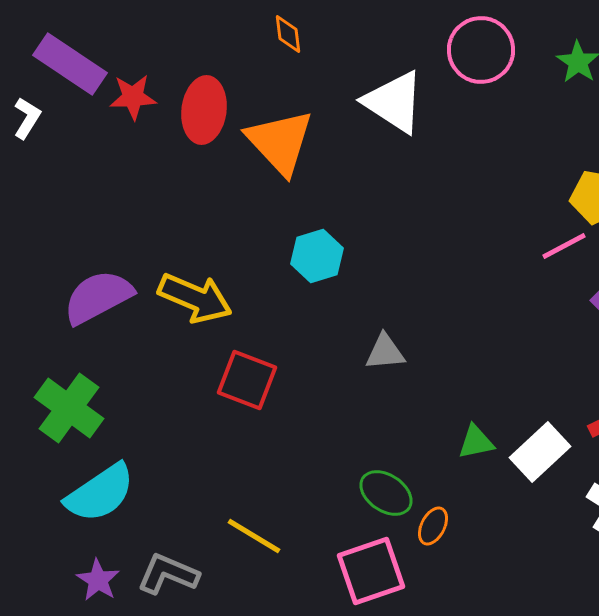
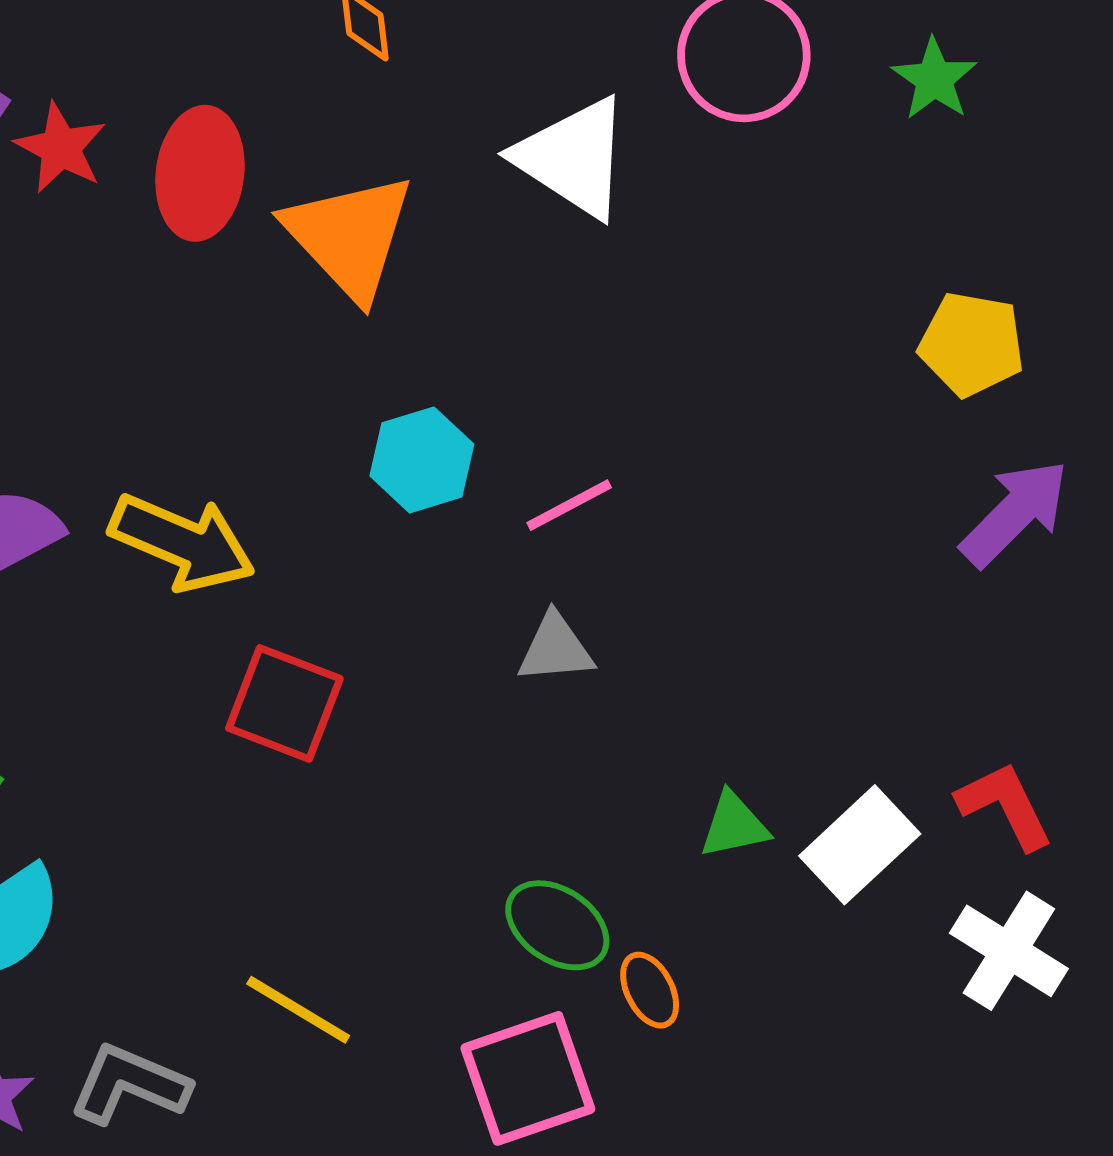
red star: (133, 97) -> (61, 148), turned 30
pink line: (564, 246) -> (569, 505), moved
orange ellipse: (433, 526) -> (650, 990), turned -54

